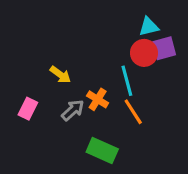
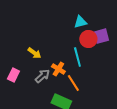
cyan triangle: (149, 27) -> (80, 22), moved
orange line: (133, 112) -> (73, 83), moved

